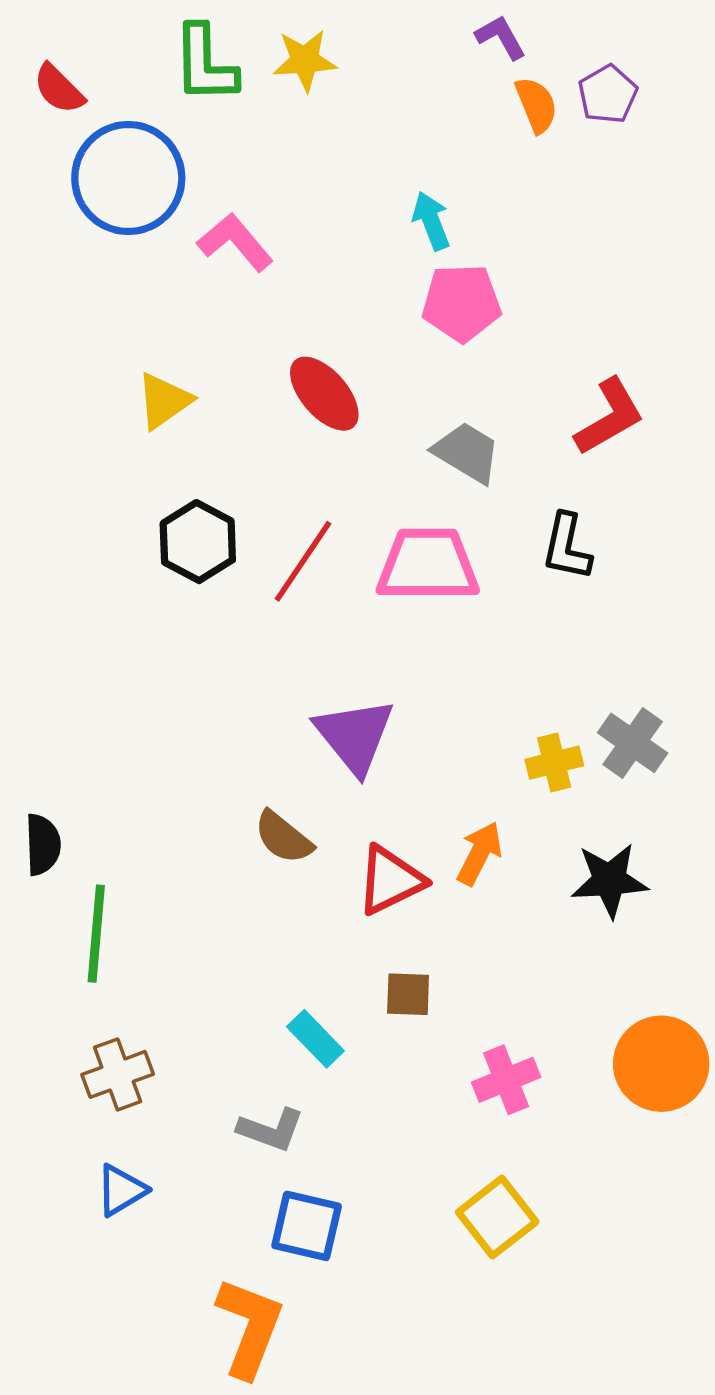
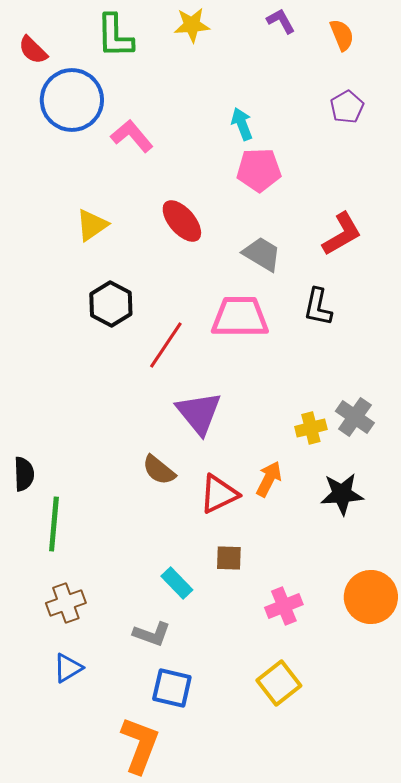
yellow star: (305, 60) -> (192, 25), moved
purple pentagon: (608, 94) -> (347, 107), moved
orange semicircle: (536, 105) -> (342, 35), moved
red line: (303, 561) -> (166, 345), moved

